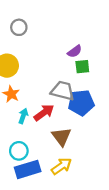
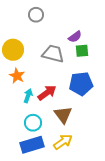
gray circle: (19, 27) -> (36, 15), moved
gray trapezoid: (63, 91) -> (53, 54), moved
cyan circle: (19, 151) -> (33, 123), moved

